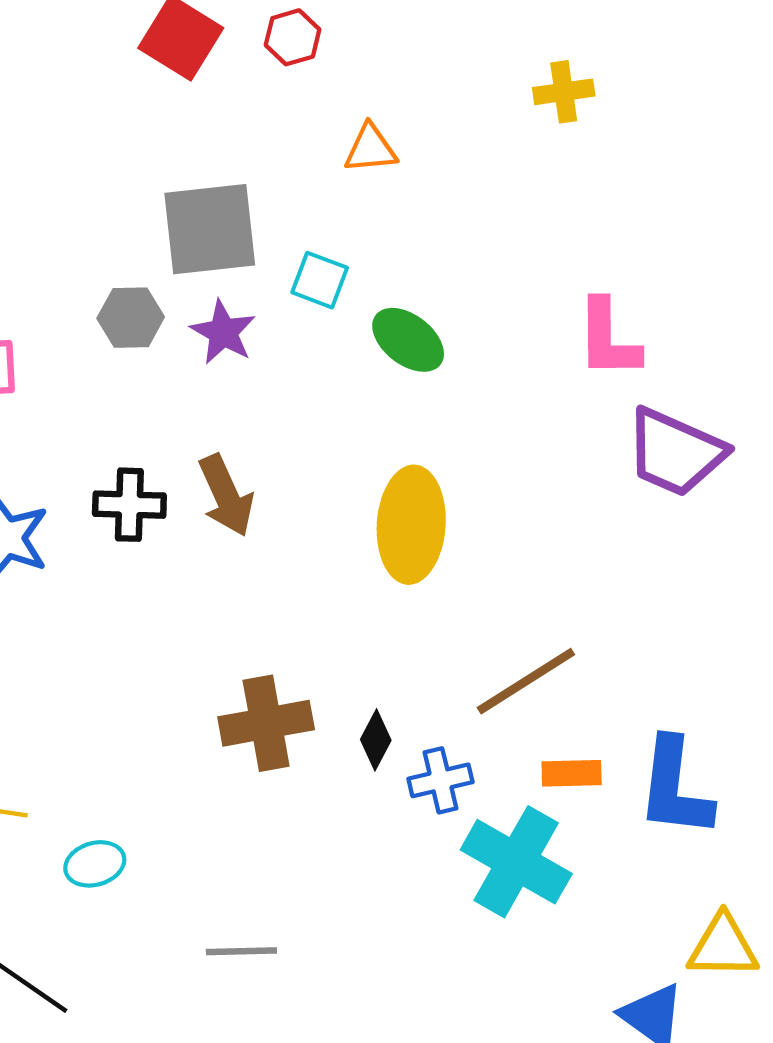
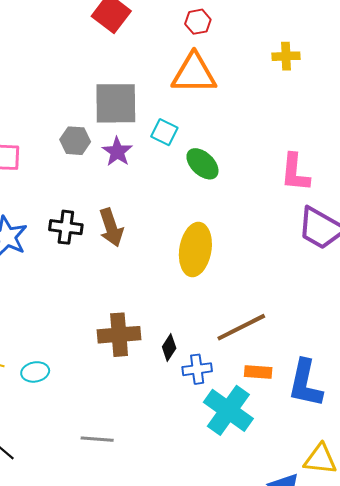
red hexagon: (293, 37) -> (198, 22), moved
orange triangle: (371, 149) -> (194, 74), size x1.8
cyan ellipse: (95, 864) -> (35, 372), moved

